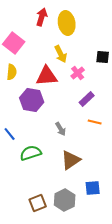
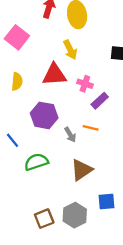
yellow semicircle: (12, 72) -> (17, 81), moved
pink cross: (78, 73) -> (85, 84), moved, turned -32
purple hexagon: (32, 100) -> (44, 115), moved
orange line: (95, 122) -> (91, 128), moved

